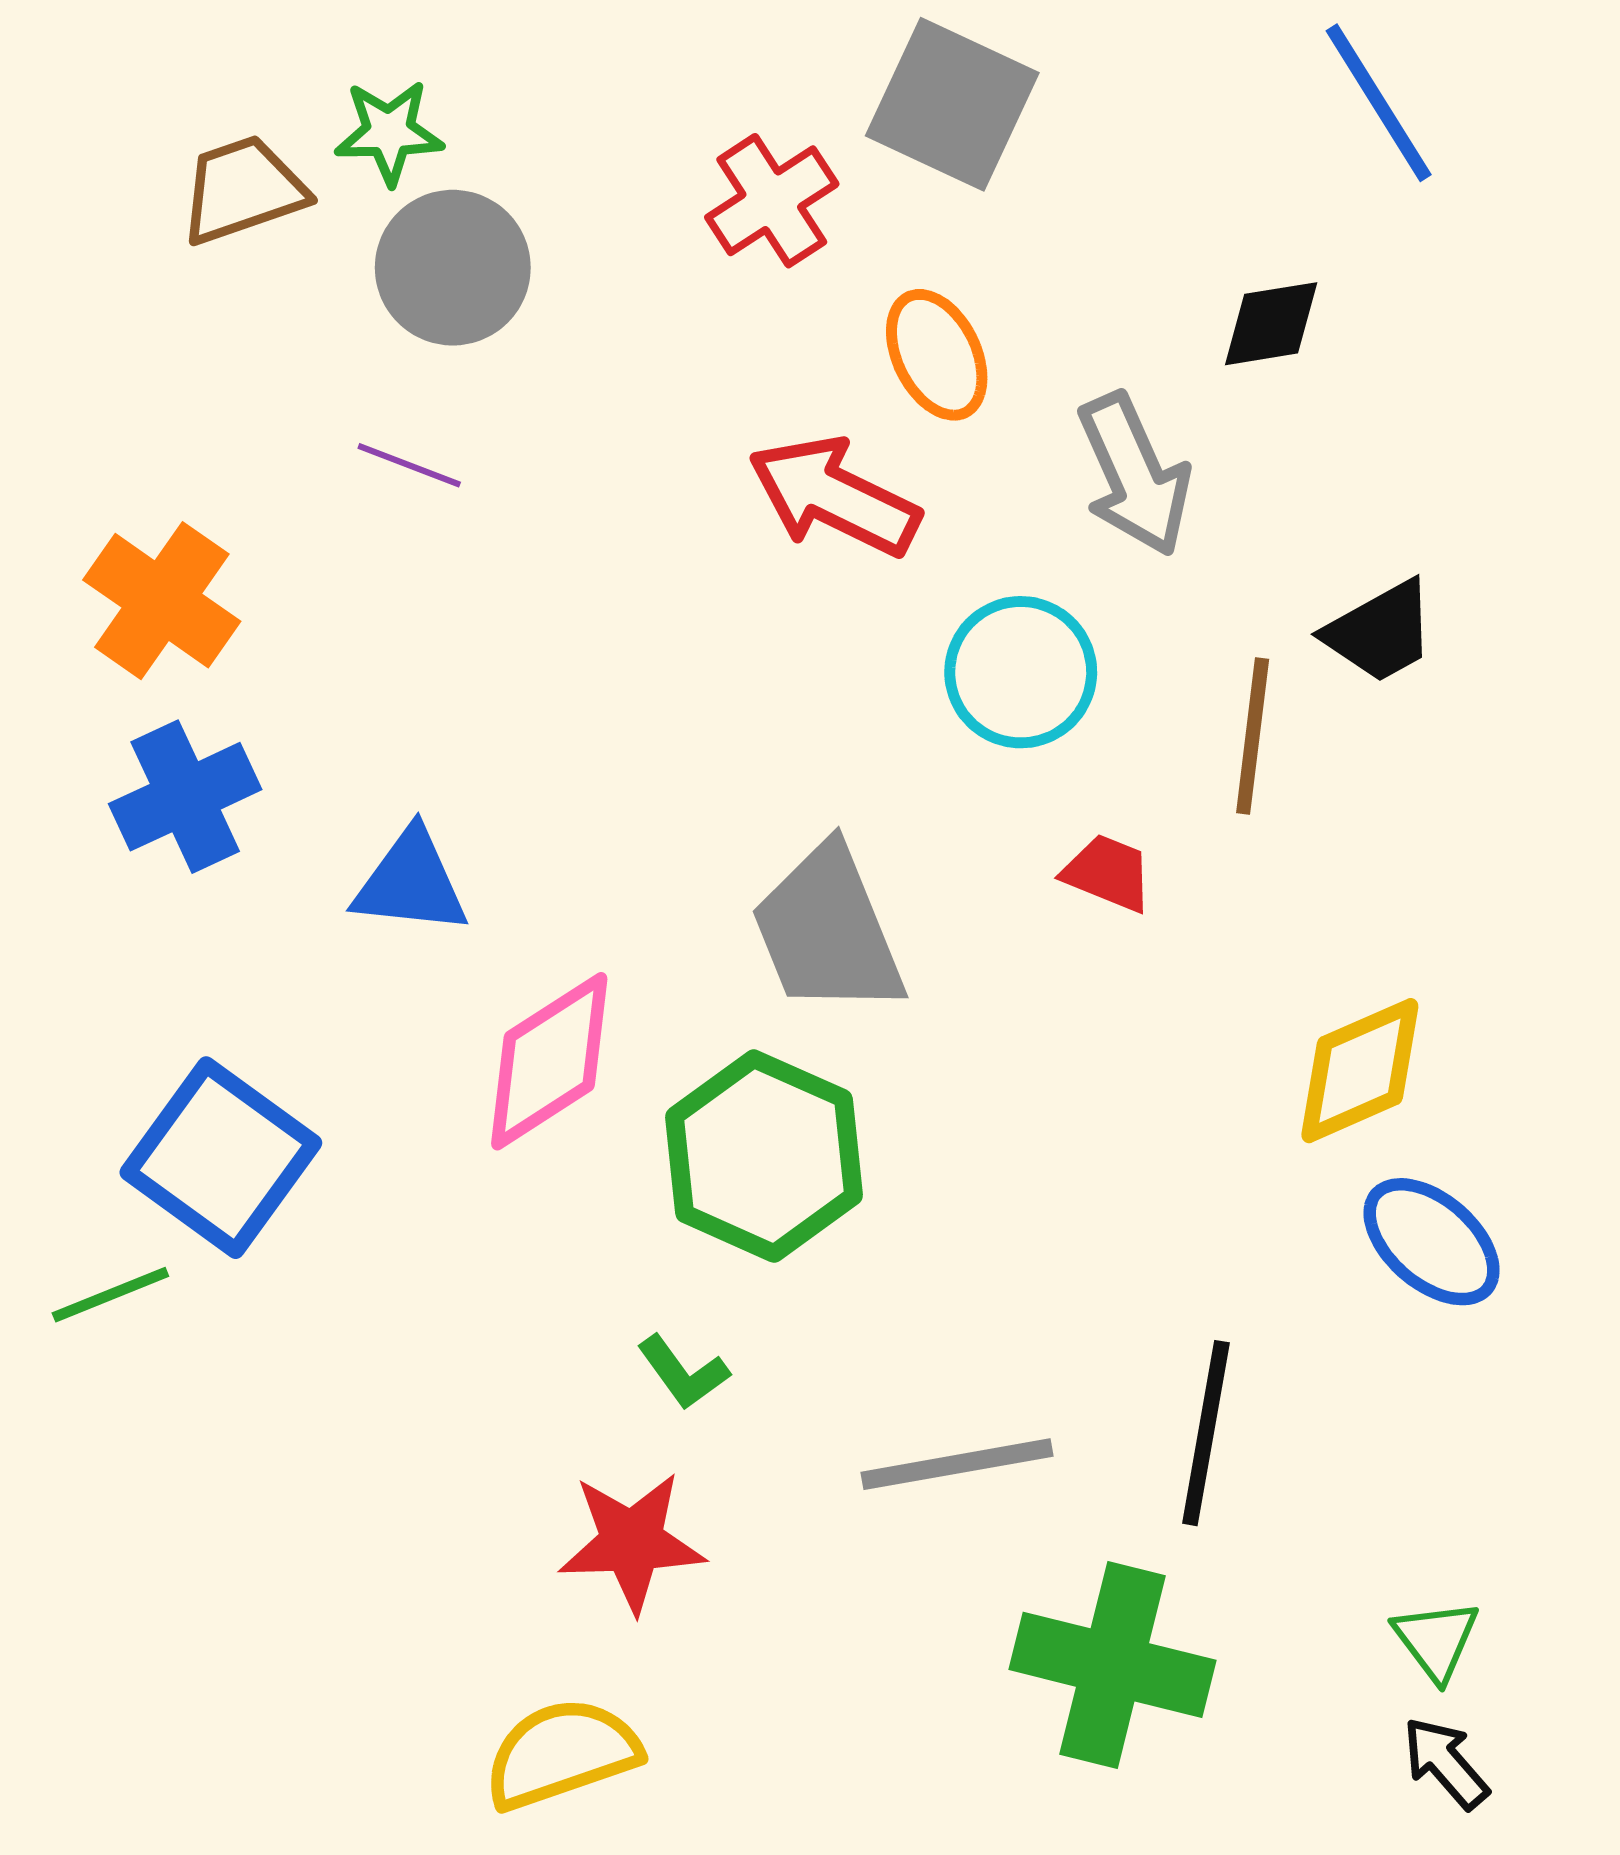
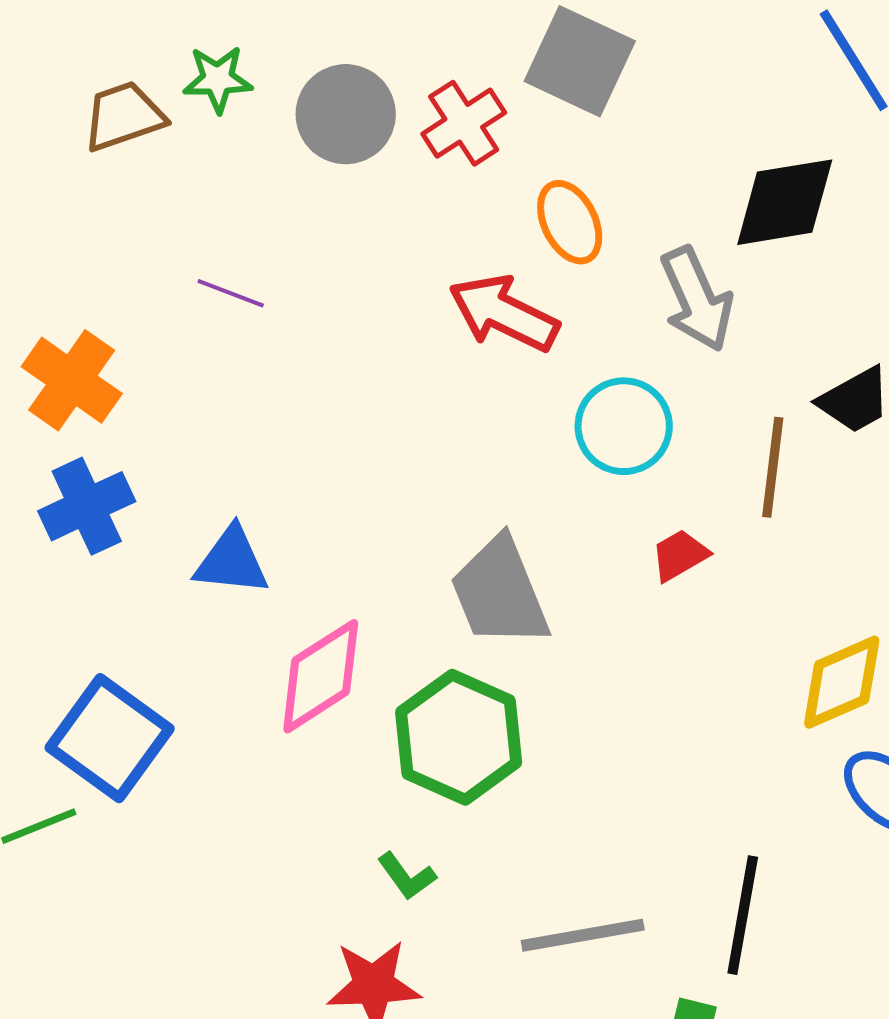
gray circle: (453, 268) -> (346, 114), moved
black diamond: (1271, 324) -> (785, 202), size x1.6
red trapezoid: (1108, 873) -> (680, 555), turned -52

